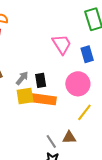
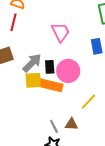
pink trapezoid: (62, 44) -> (61, 32), moved
gray arrow: (22, 78) -> (32, 63), size x1.5
pink circle: (78, 84) -> (68, 71), moved

